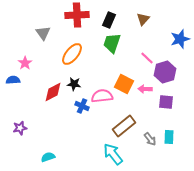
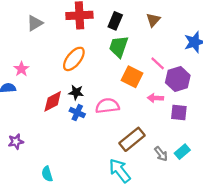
gray triangle: (43, 33) -> (35, 23), moved, turned 35
orange square: (124, 84) -> (132, 77), moved
blue cross: (82, 106) -> (77, 113), moved
cyan rectangle: (169, 137) -> (182, 152), turned 48
cyan semicircle: (48, 157) -> (47, 174), turned -88

